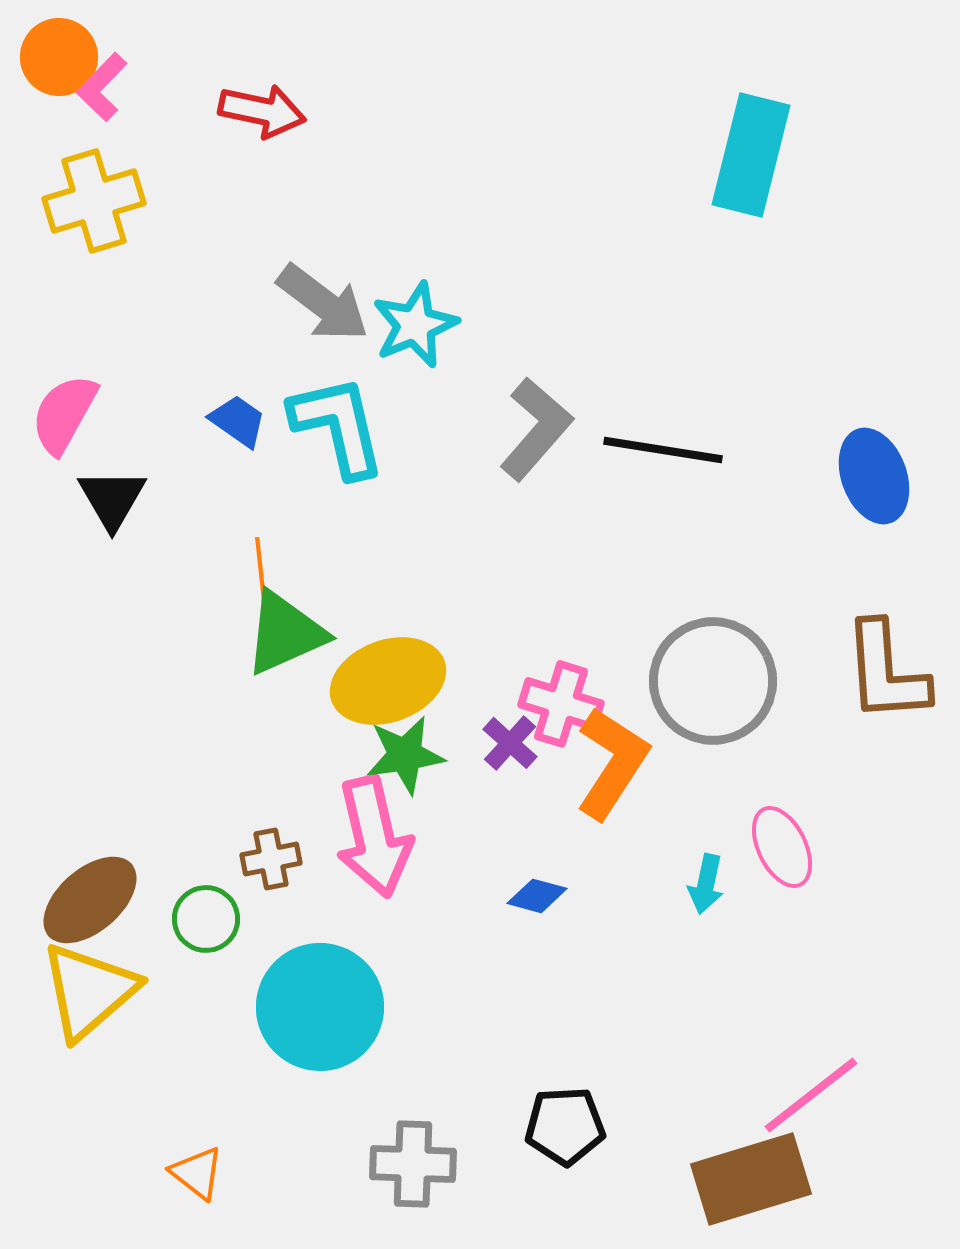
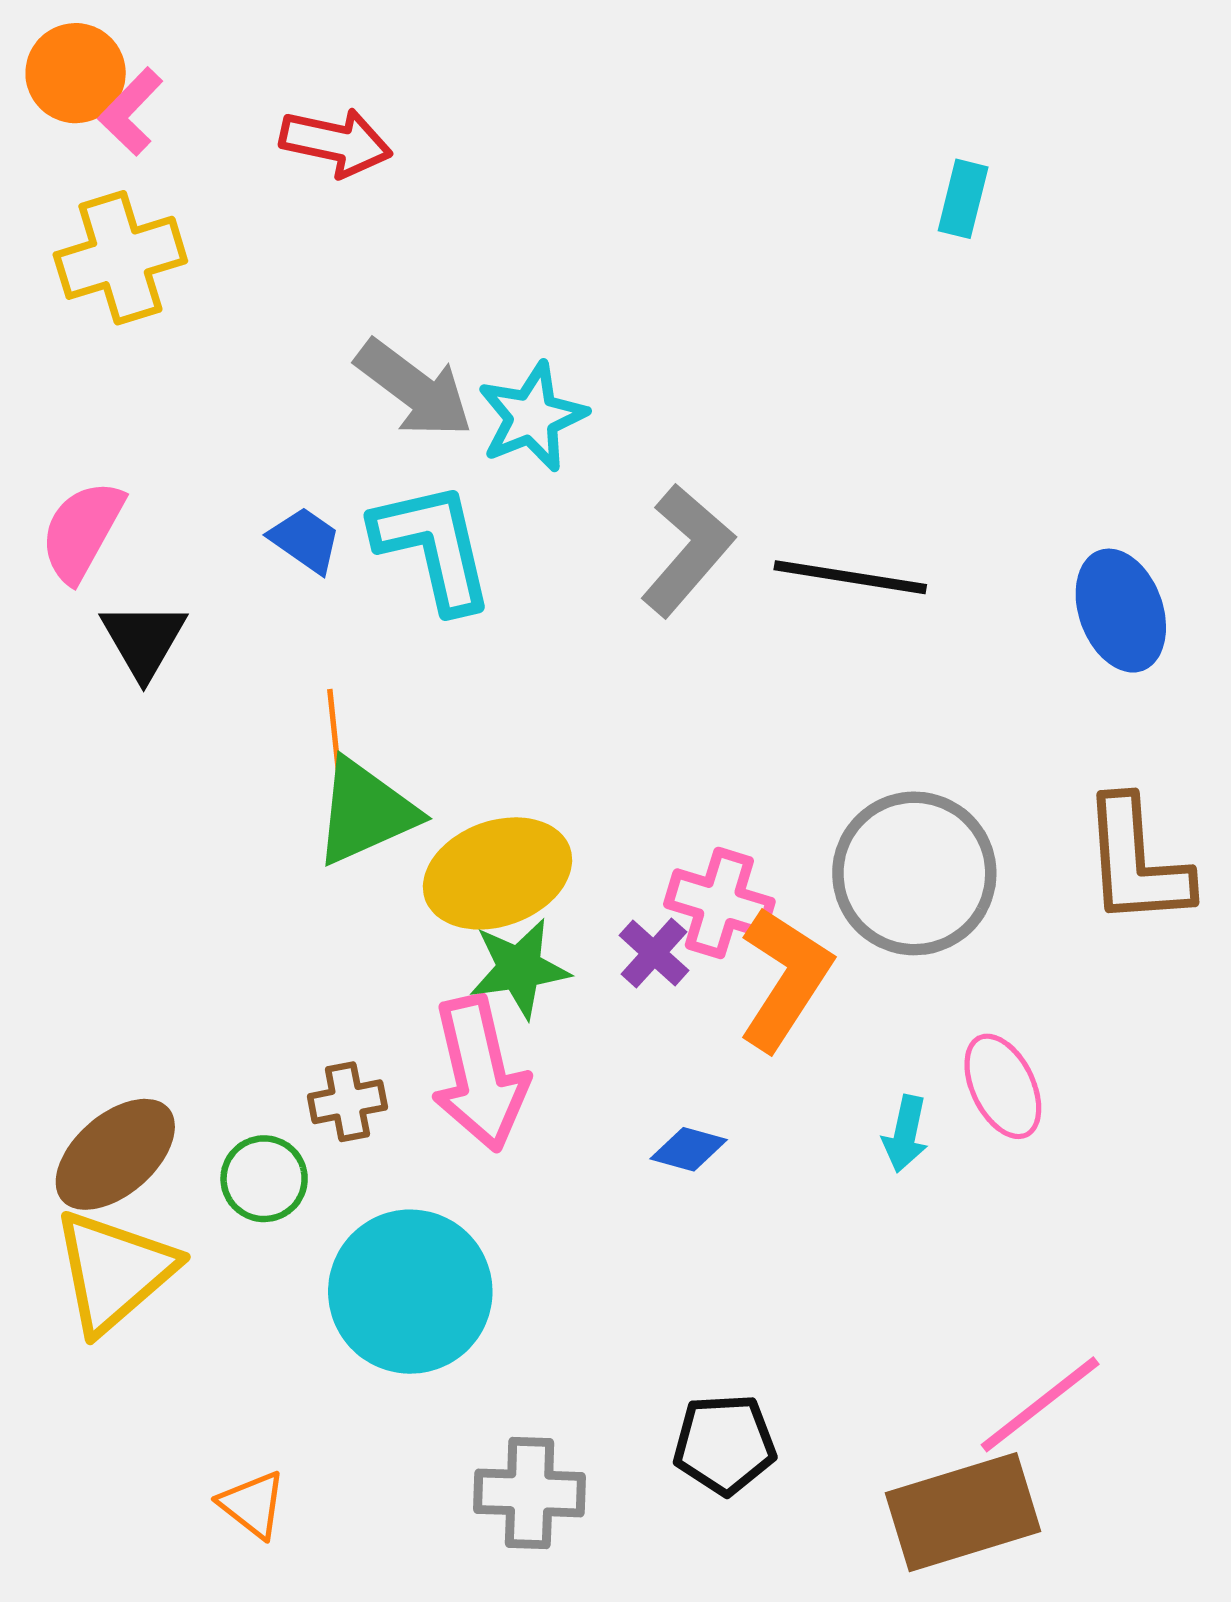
cyan rectangle: (751, 155) -> (963, 199), size x0.5

